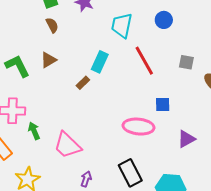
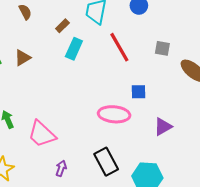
brown triangle: (48, 60) -> (23, 58), moved
brown rectangle: (83, 83) -> (62, 26), moved

